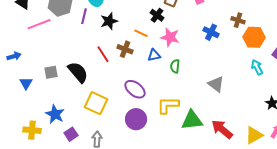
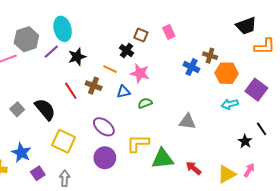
purple line: (84, 16) -> (51, 52), turned 35
blue cross: (211, 32) -> (191, 67), moved
green semicircle: (175, 66) -> (145, 103), turned 64
cyan arrow: (257, 67) -> (230, 104), turned -77
gray square: (51, 72) -> (17, 109), turned -32
gray triangle: (216, 84) -> (187, 122), turned -30
red arrow: (222, 129) -> (194, 168), size x0.7

